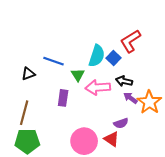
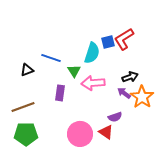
blue square: (114, 58) -> (108, 42), moved, turned 32
black arrow: (124, 81) -> (130, 77), moved, turned 147
brown line: (24, 113) -> (23, 107), turned 55

